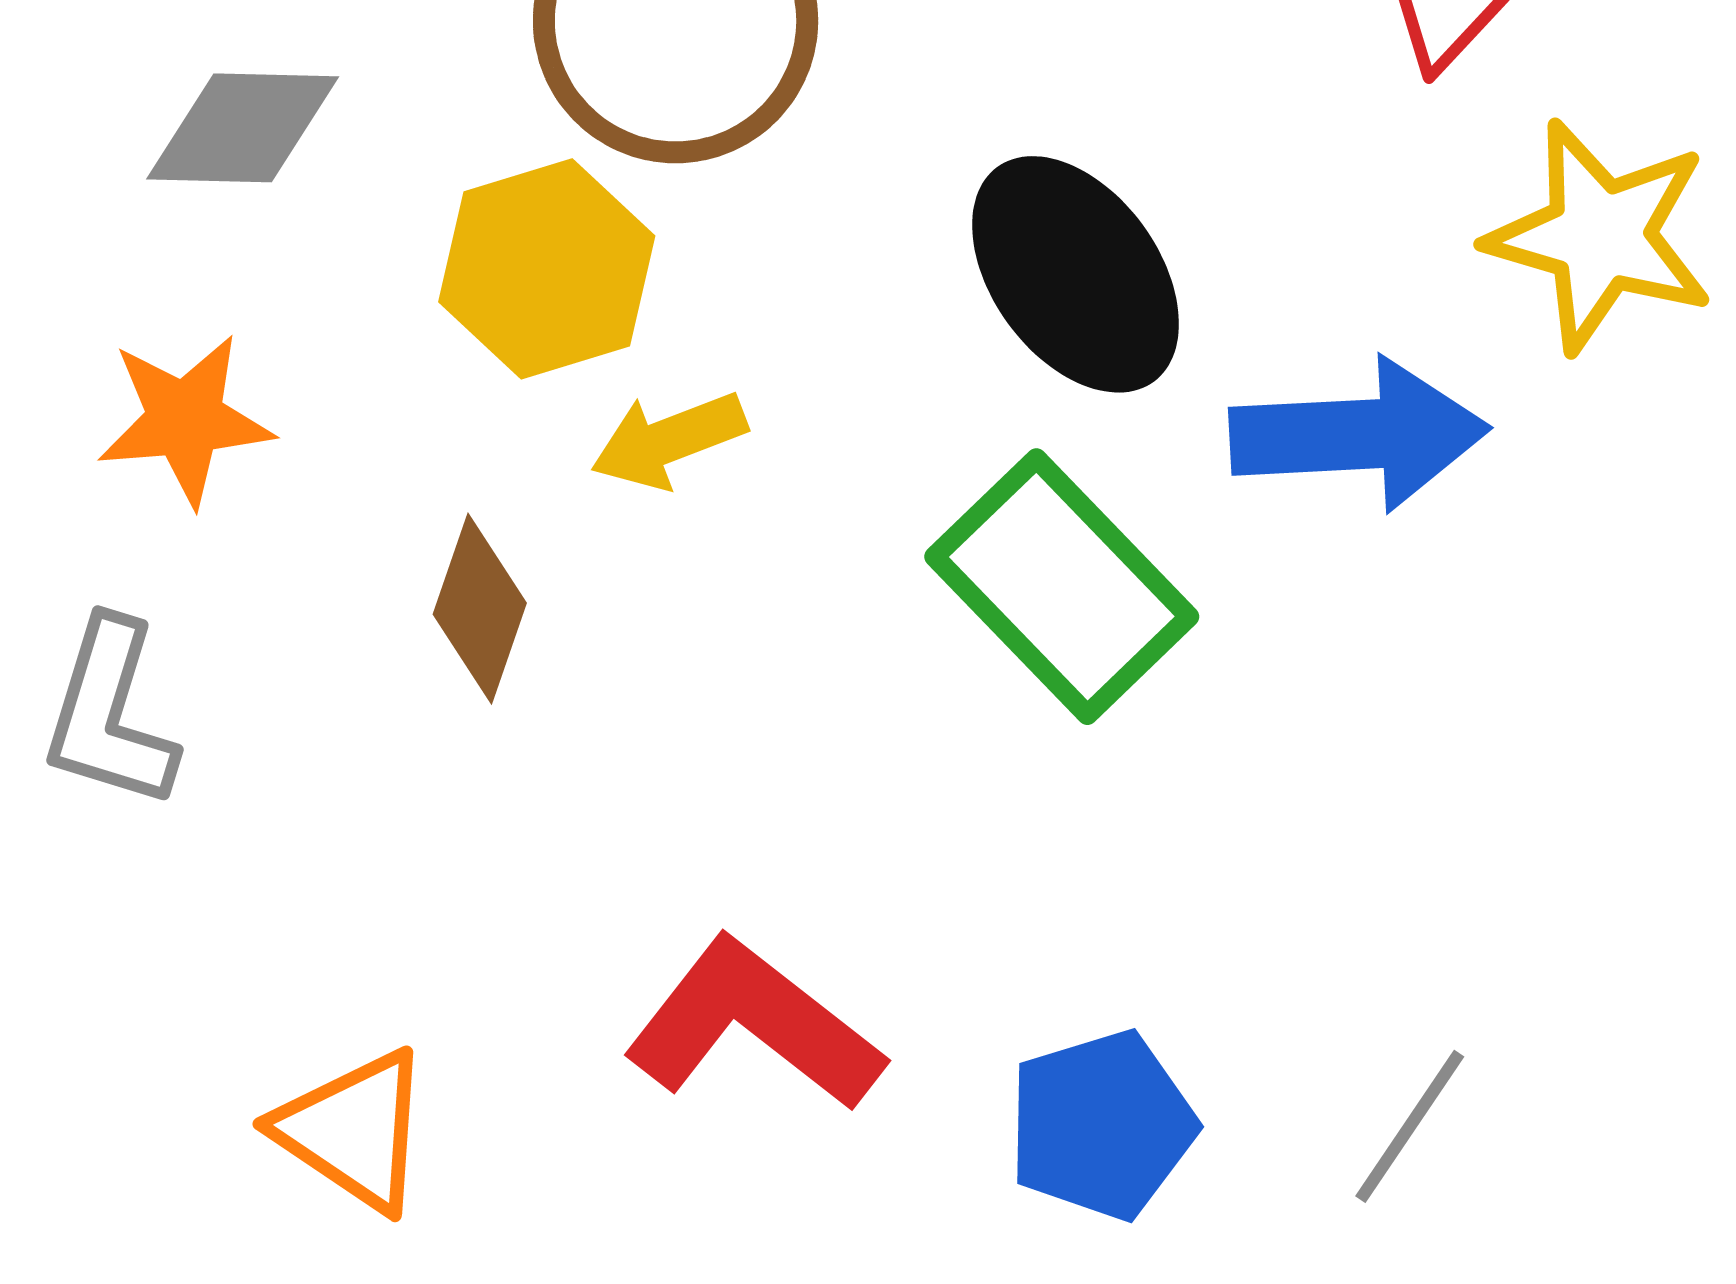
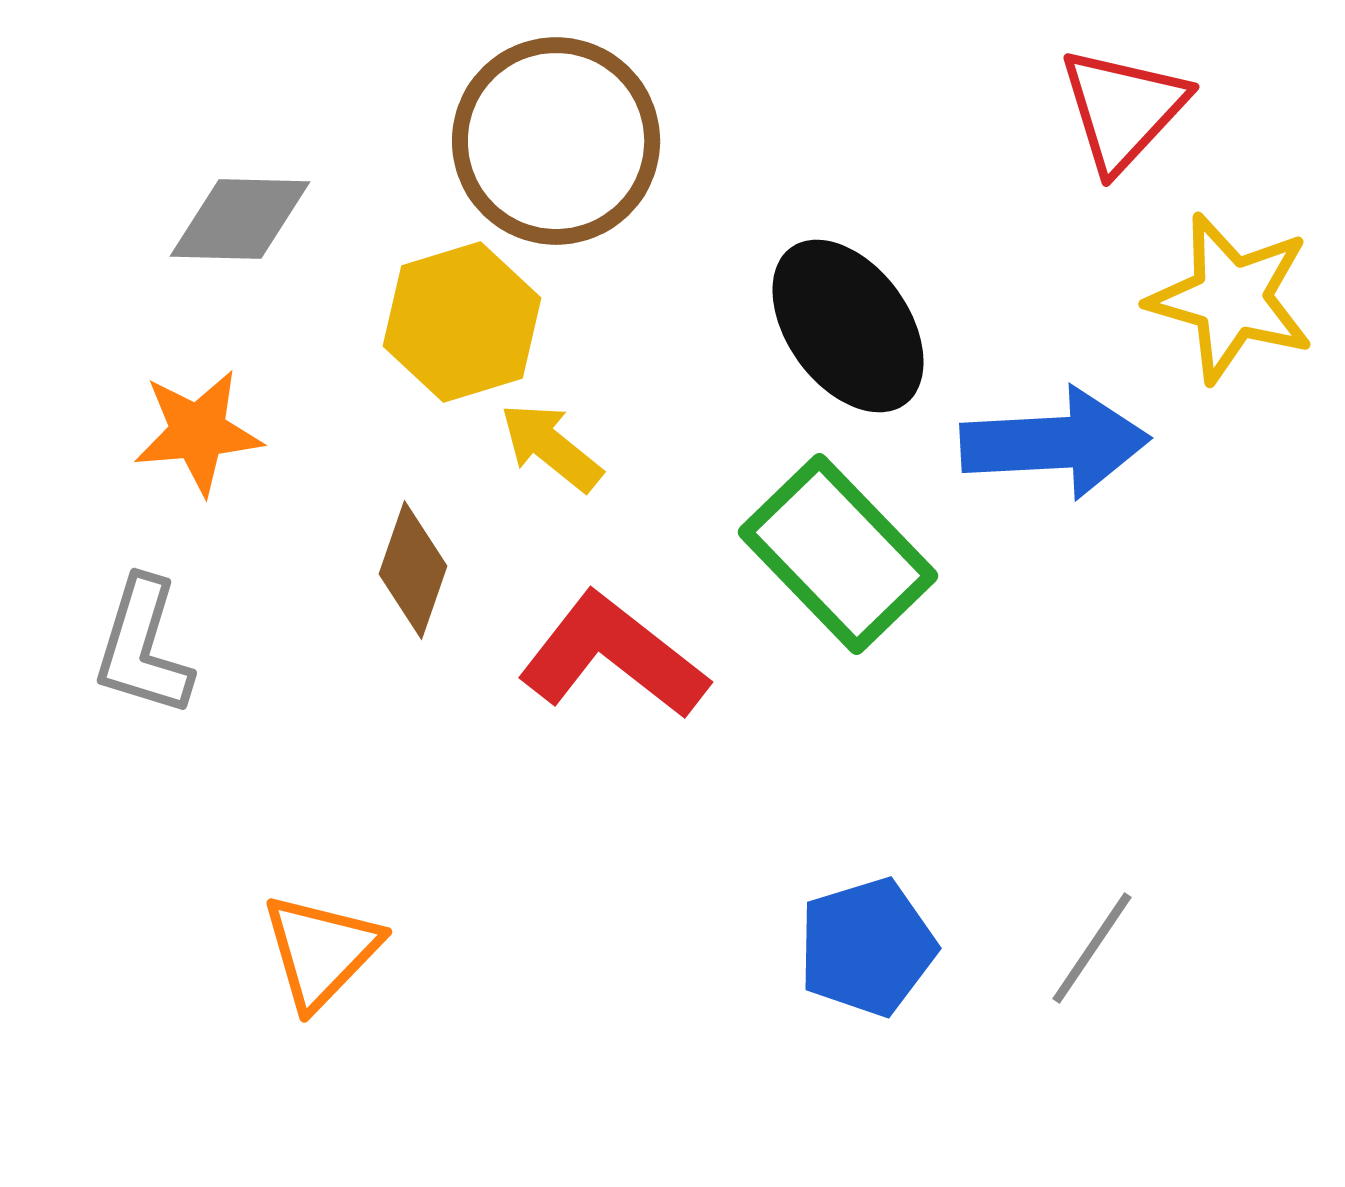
yellow arrow: (669, 440) -> (551, 447), turned 60
red L-shape: (754, 1025) -> (613, 656), moved
orange triangle: (354, 1130) -> (321, 951), turned 40

